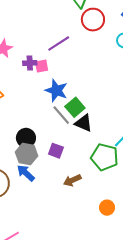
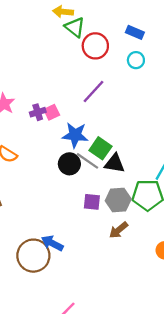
purple line: (59, 43) -> (94, 91), moved
black circle: (26, 138) -> (69, 164), moved
gray hexagon: (27, 154) -> (118, 200), moved
blue arrow: (26, 173) -> (52, 243), moved

